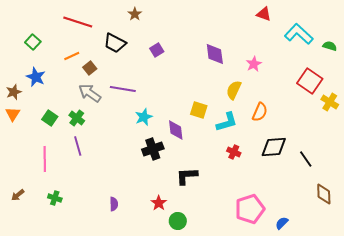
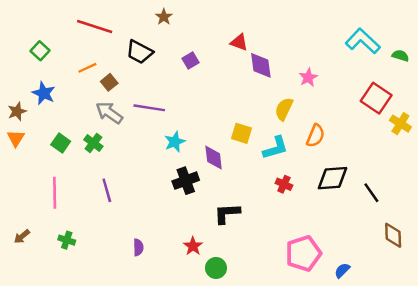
red triangle: (264, 14) -> (239, 42), moved
purple line: (78, 146) -> (107, 190), moved

